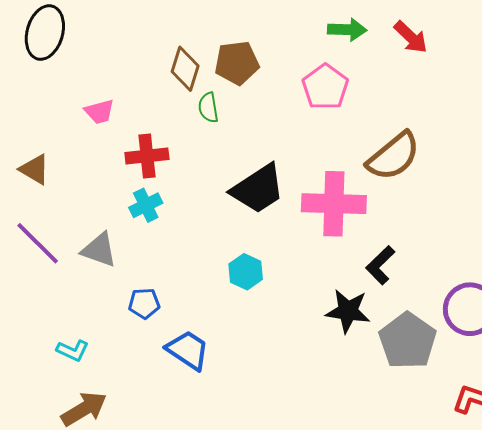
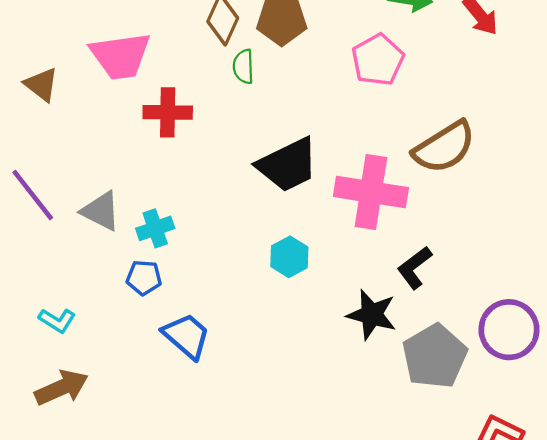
pink trapezoid: (99, 112) -> (120, 56), size x1.8
brown triangle: (34, 169) -> (41, 85), moved
cyan cross: (146, 205) -> (155, 228), moved
cyan hexagon: (246, 272) -> (289, 257), moved

